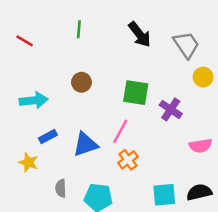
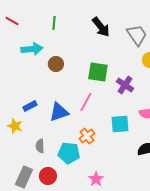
red line: (25, 41) -> (12, 21), moved
cyan arrow: (34, 100) -> (32, 49), moved
orange cross: (128, 160) -> (87, 136), moved
cyan square: (164, 195) -> (120, 124), moved

